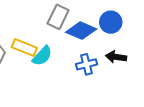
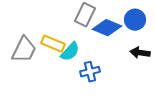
blue cross: (86, 64) -> (90, 72), moved

